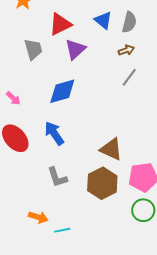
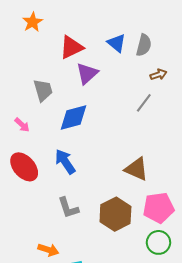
gray trapezoid: (33, 49) -> (43, 90), moved
brown arrow: (126, 50) -> (158, 75), moved
brown triangle: (111, 149) -> (136, 169), moved

